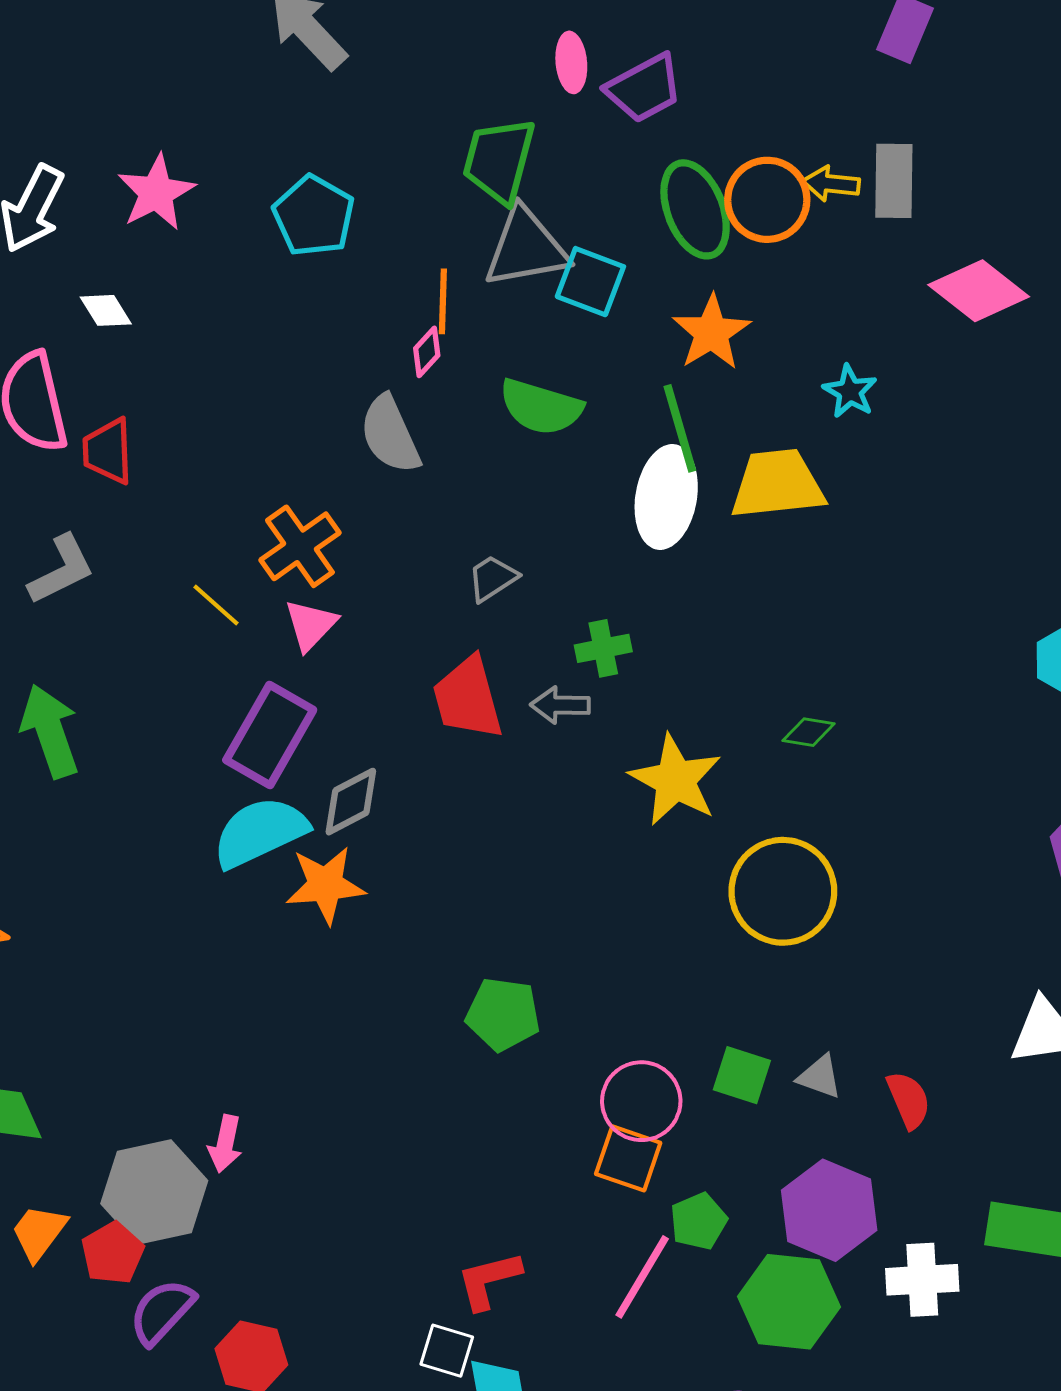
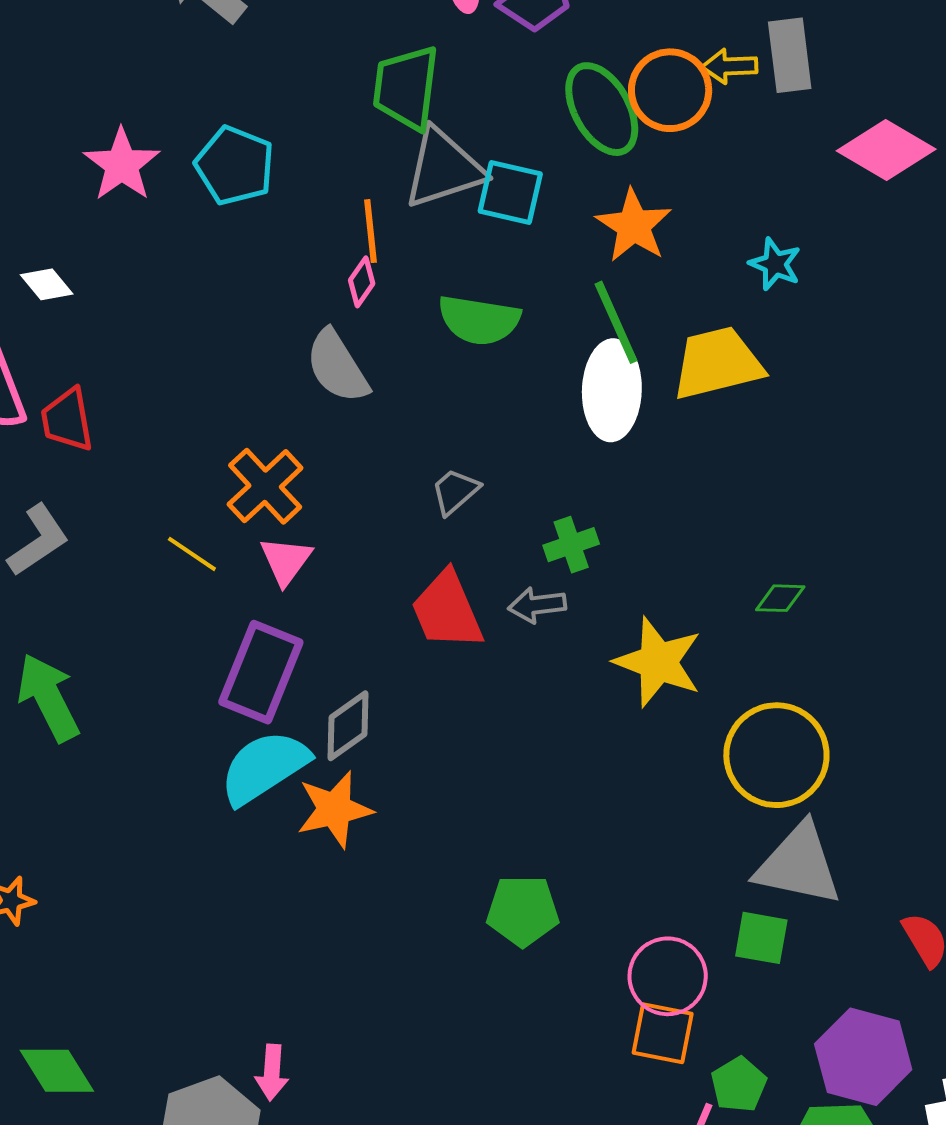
pink star: (156, 193) -> (122, 165), moved
gray triangle: (820, 1077) -> (799, 865), moved, size x2.0

